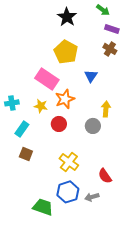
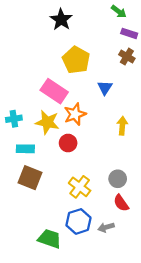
black star: (67, 17) -> (61, 20), moved
yellow star: (41, 106) -> (47, 122), size x1.5
gray circle: (93, 126) -> (118, 179), moved
cyan rectangle: (22, 129) -> (25, 149), turned 56
brown square: (26, 154) -> (30, 178), size x1.5

